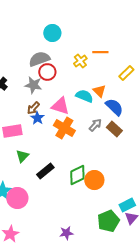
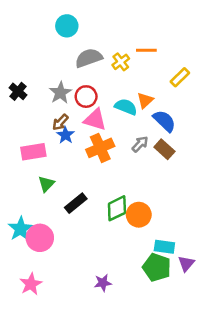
cyan circle: (52, 33) -> (67, 26), moved
gray semicircle: (39, 59) -> (89, 58), moved
red circle: (47, 72) -> (86, 97), moved
gray star: (33, 85) -> (60, 93), turned 30
orange triangle: (99, 91) -> (145, 100), turned 32
orange cross: (64, 128) -> (100, 148), turned 35
cyan rectangle: (127, 205) -> (164, 247), moved, turned 35
green pentagon: (108, 221) -> (157, 267), turned -30

